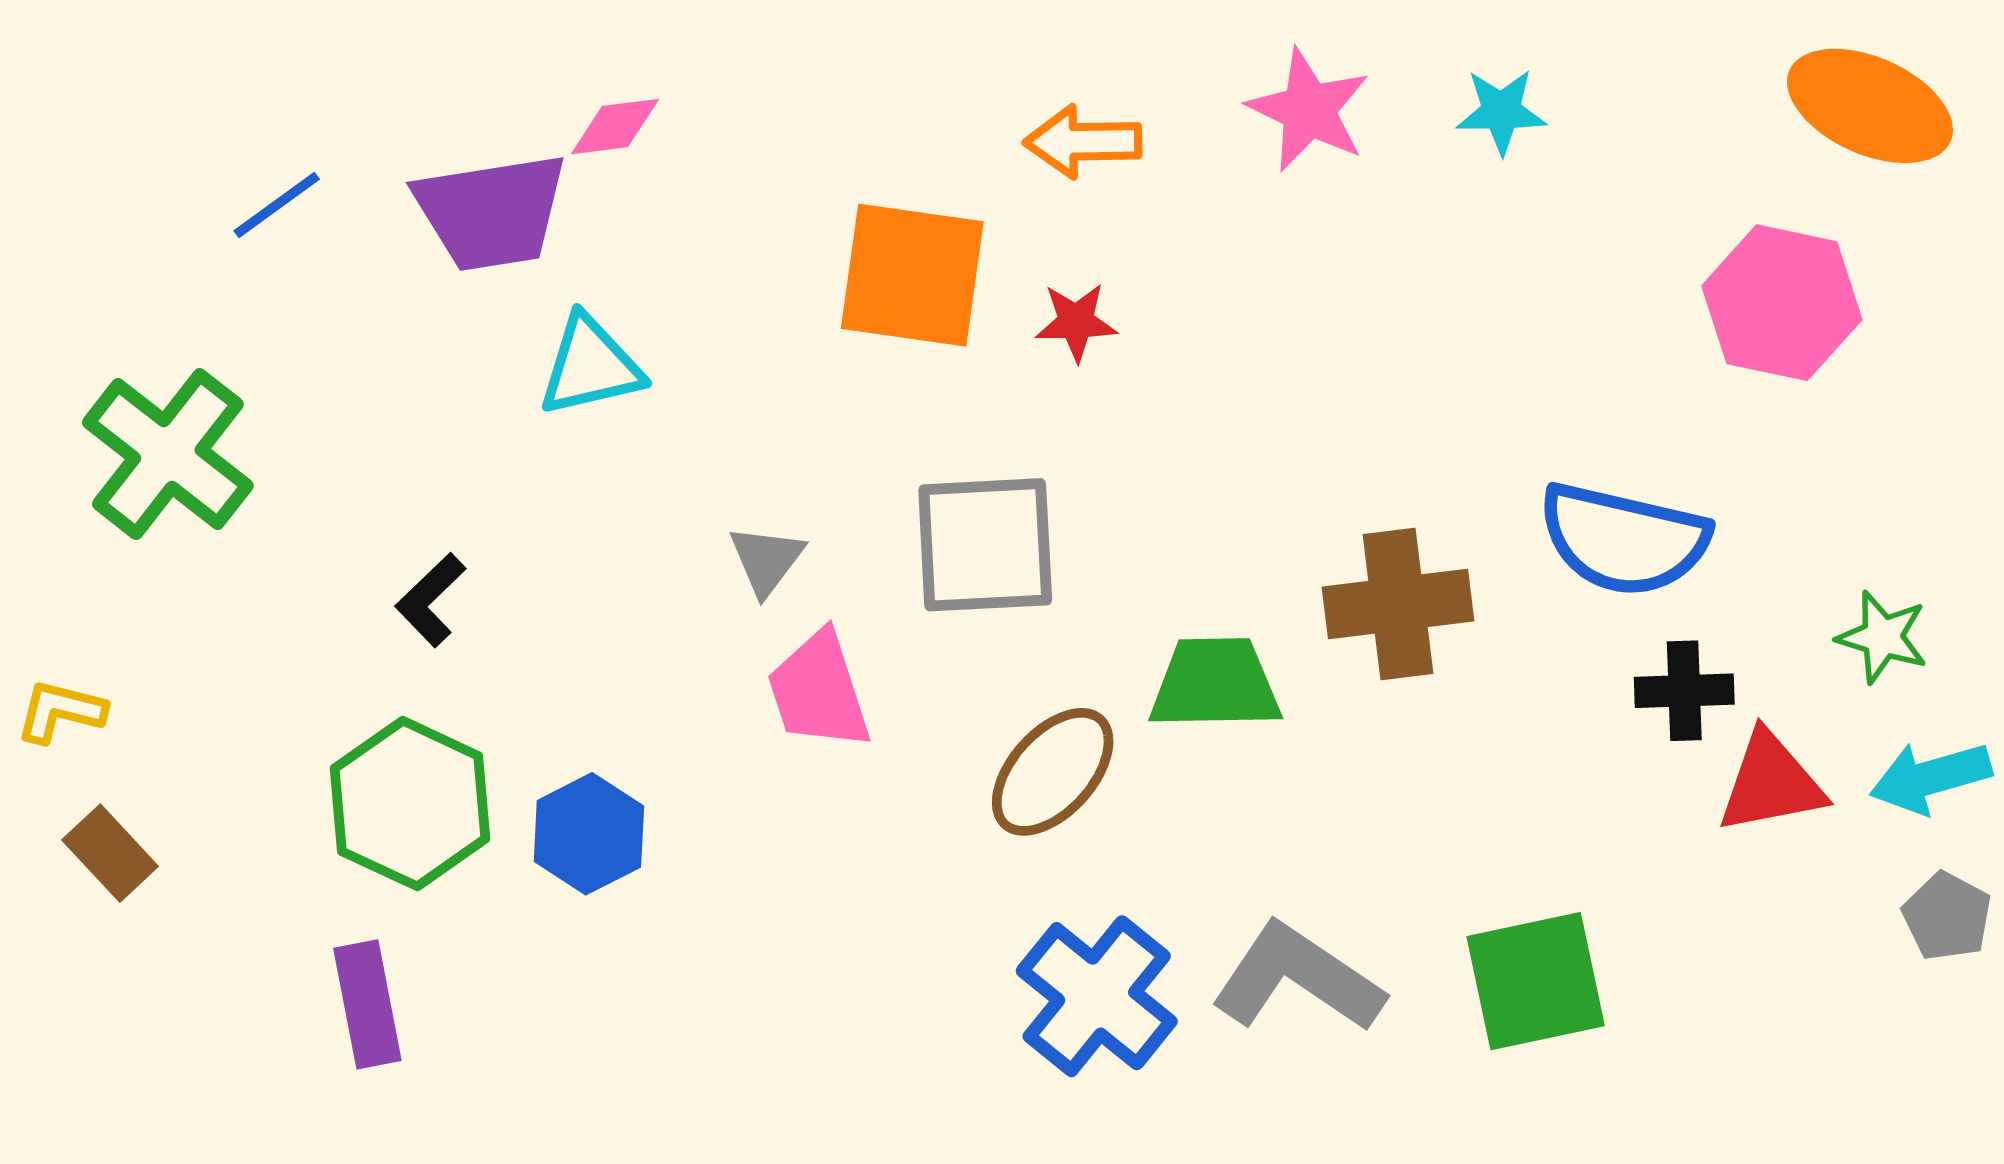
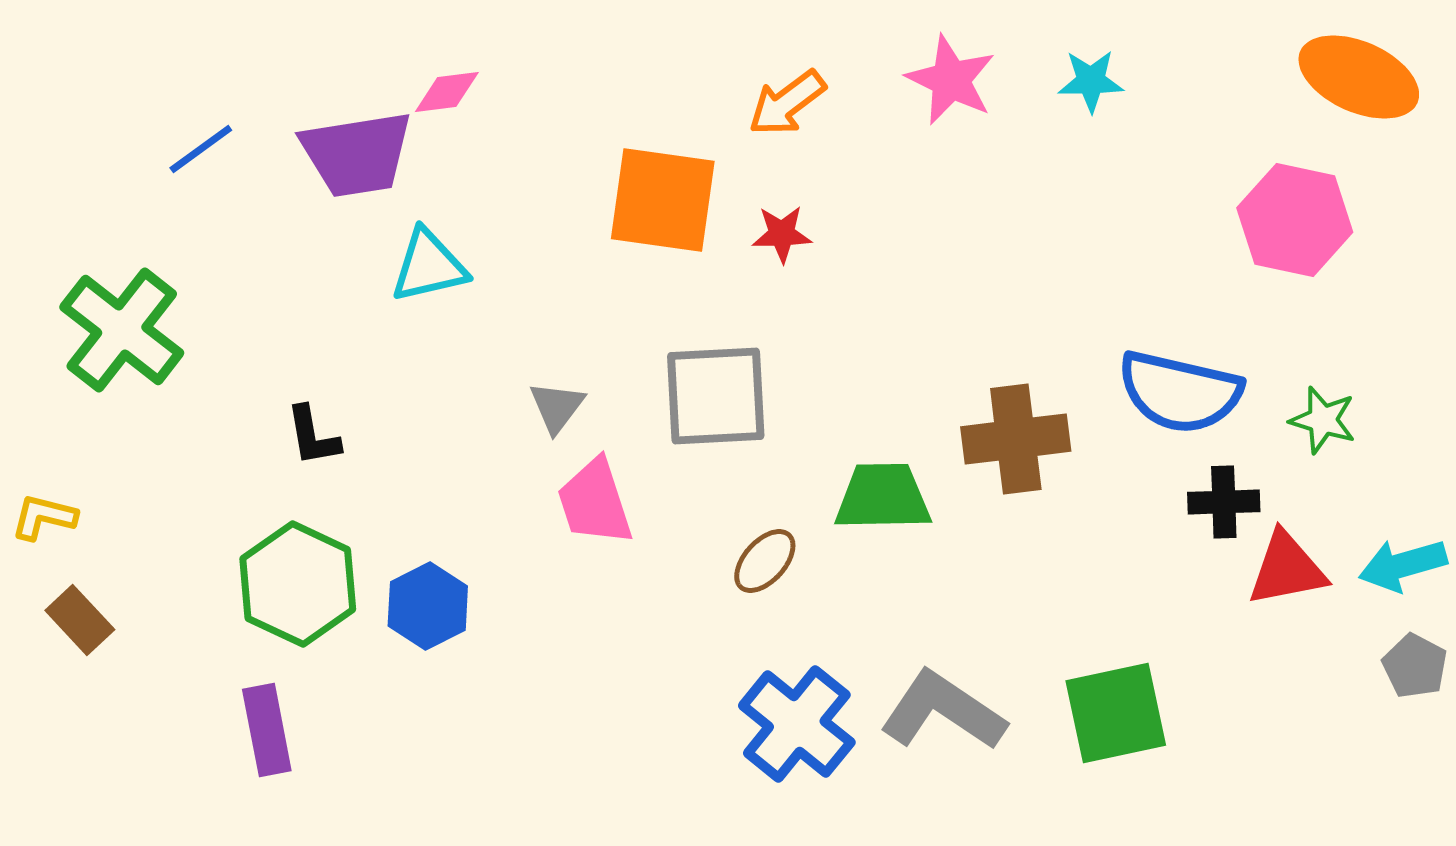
orange arrow: (1083, 142) -> (787, 103), turned -36
black L-shape: (431, 600) -> (313, 436), turned -56
green star: (1882, 637) -> (1323, 420), moved
brown ellipse: (1053, 772) -> (765, 561), size x0.7

